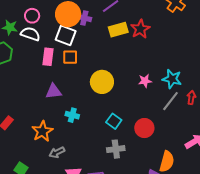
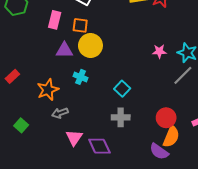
pink rectangle: (48, 57) -> (55, 20), moved
orange square: (70, 57) -> (80, 25), moved
yellow circle: (102, 82) -> (90, 46), moved
red circle: (144, 128) -> (166, 118), moved

